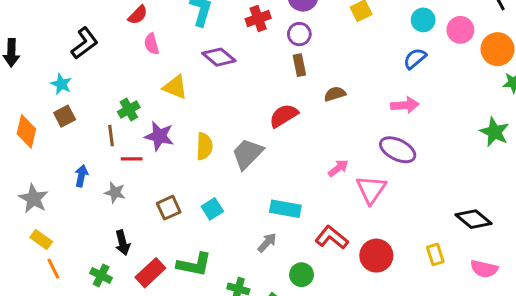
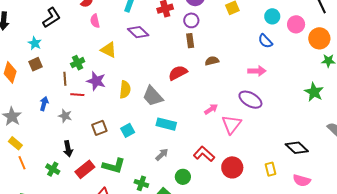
blue semicircle: (415, 59) -> (265, 41), turned -98
gray trapezoid: (247, 154) -> (153, 96), turned -90
cyan rectangle: (285, 209) -> (166, 124), moved

